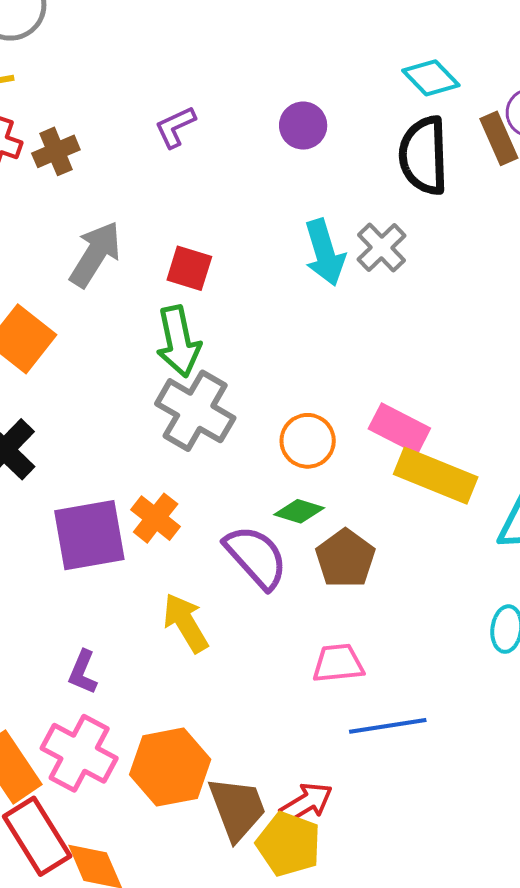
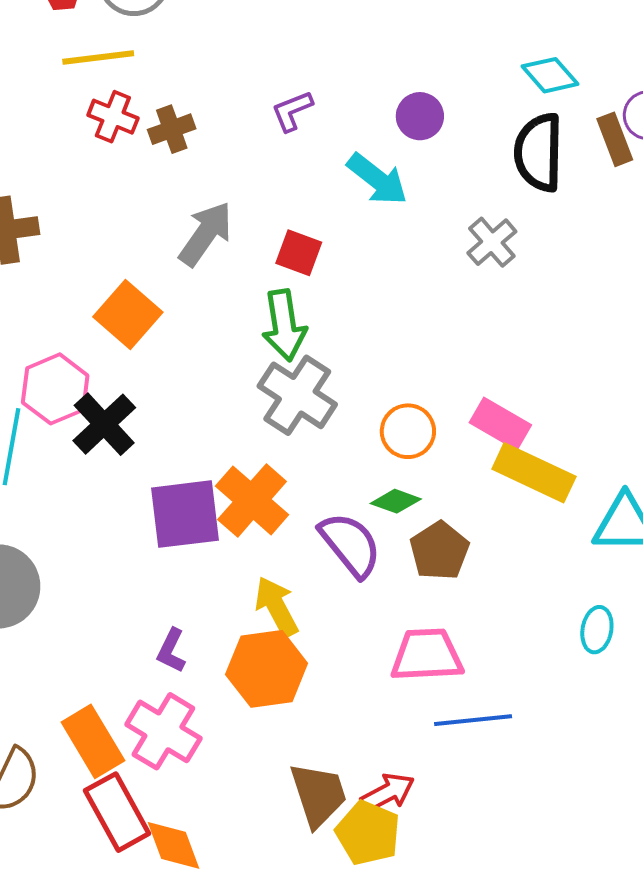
cyan arrow: (325, 253) -> (377, 179), moved, turned -38
orange cross: (156, 518) -> (252, 500), size x1.5
pink trapezoid: (338, 663) -> (427, 655), size x1.4
orange hexagon: (170, 767) -> (267, 669), moved

